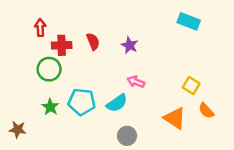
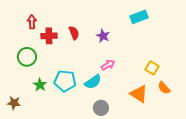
cyan rectangle: (189, 21) -> (139, 17), moved, turned -42
green circle: (49, 69) -> (27, 57), moved
pink arrow: (136, 82) -> (108, 65), turned 128

